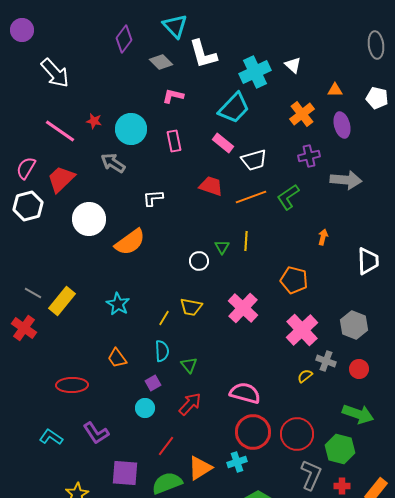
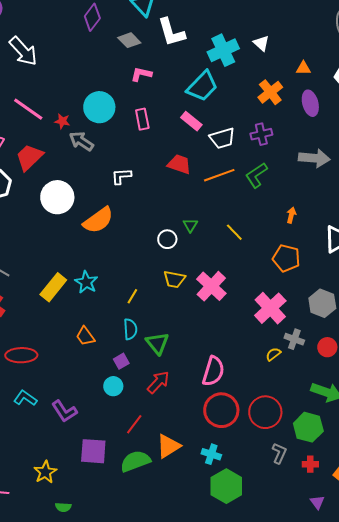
red star: (94, 121) -> (62, 121), moved
purple cross: (309, 156) -> (261, 134), moved
yellow line: (246, 241) -> (234, 232), moved, turned -48
orange pentagon: (294, 280) -> (286, 258), moved
yellow rectangle: (62, 301) -> (53, 287), moved
yellow trapezoid: (191, 307) -> (174, 279), moved
green triangle: (189, 365) -> (157, 343), size x1.4
red ellipse: (72, 385) -> (21, 355), moved
pink semicircle: (245, 393) -> (213, 371), turned 92
cyan L-shape: (51, 437) -> (25, 398), moved
cyan cross: (237, 462) -> (211, 454), moved, turned 36
gray L-shape: (311, 475) -> (279, 453), size x0.7

